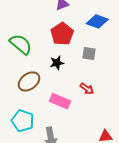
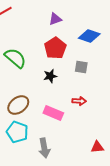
brown ellipse: (29, 81) -> (18, 105), moved
red arrow: (87, 89) -> (79, 101), turned -32

